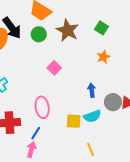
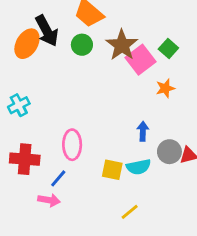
pink square: (54, 68) -> (140, 60), moved, size x1.5
pink arrow: (31, 150) -> (49, 200), turned 77
yellow line: (91, 150) -> (130, 212), turned 64

